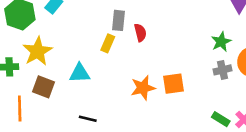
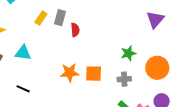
green star: (221, 42) -> (128, 53), moved
yellow rectangle: (108, 43) -> (41, 18), moved
gray cross: (223, 70) -> (124, 79), moved

